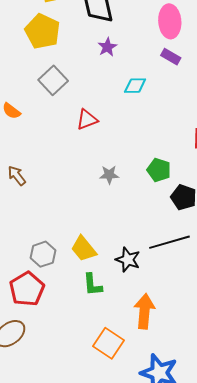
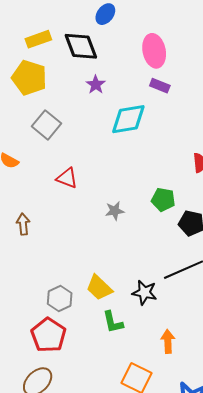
cyan diamond: (135, 86) -> (128, 119), size x1.6
red triangle: (87, 120) -> (67, 178), moved, turned 50
brown arrow: (17, 176) -> (23, 224), turned 40
orange arrow: (144, 311) -> (168, 341), size x0.7

